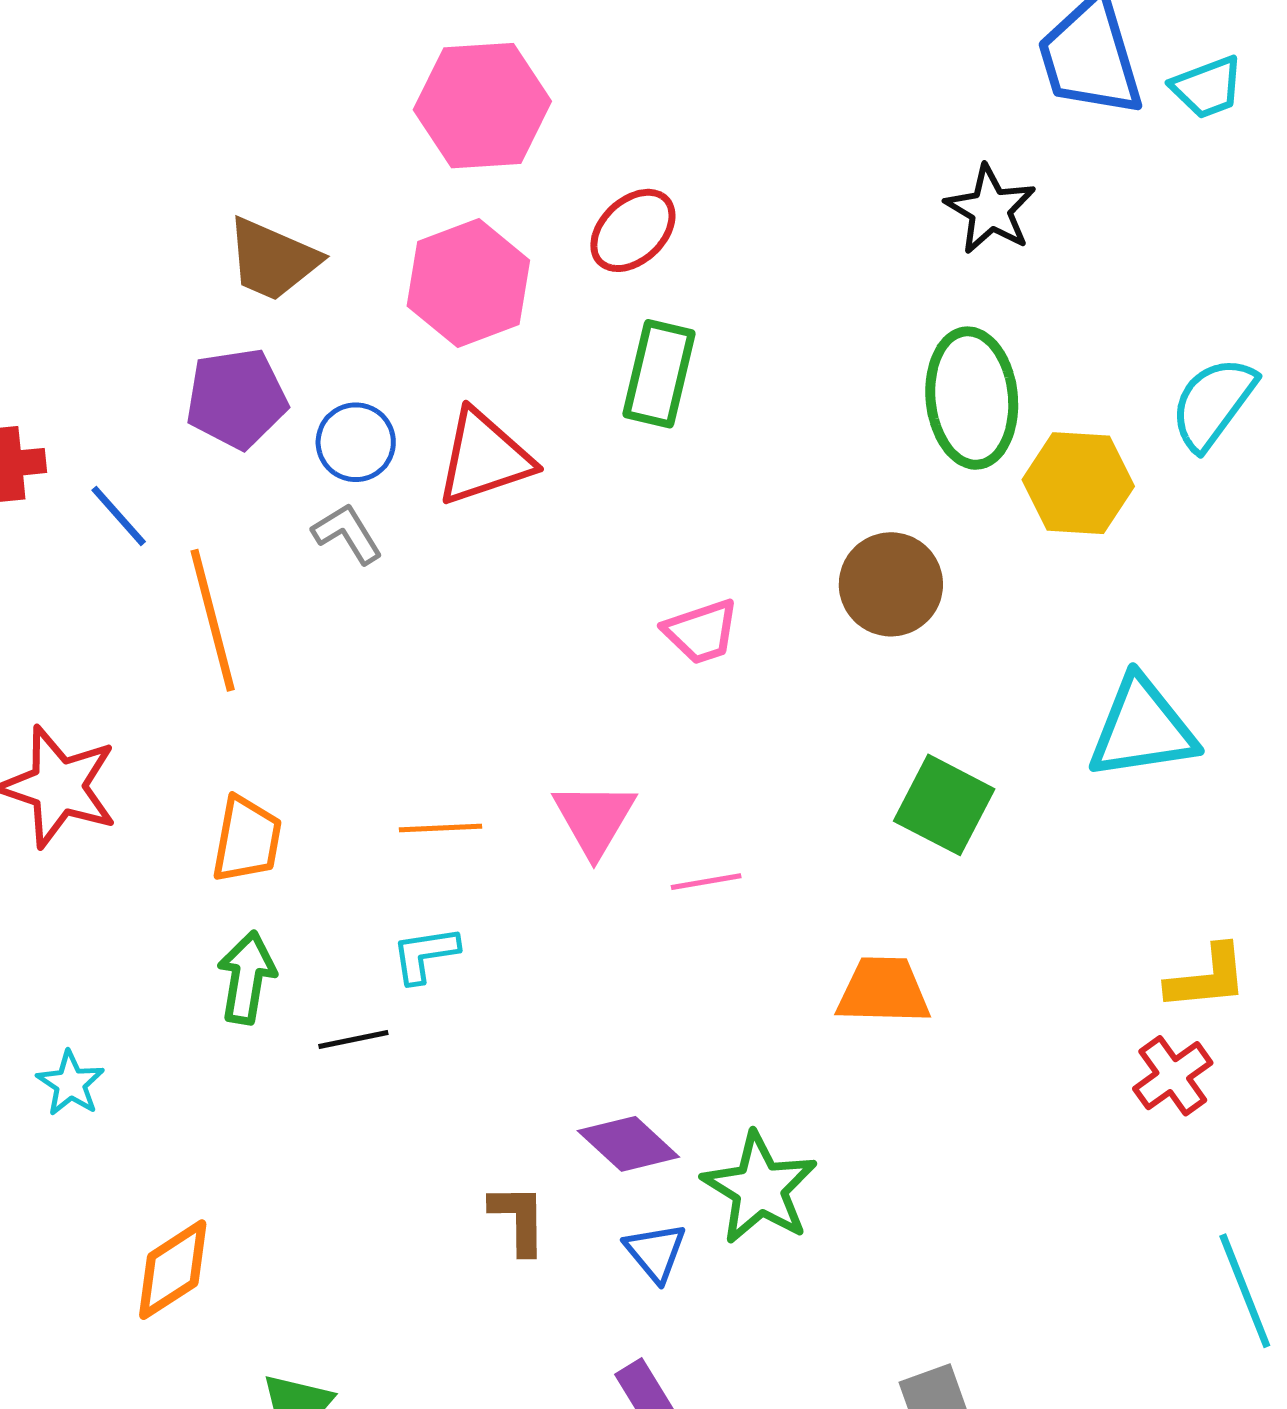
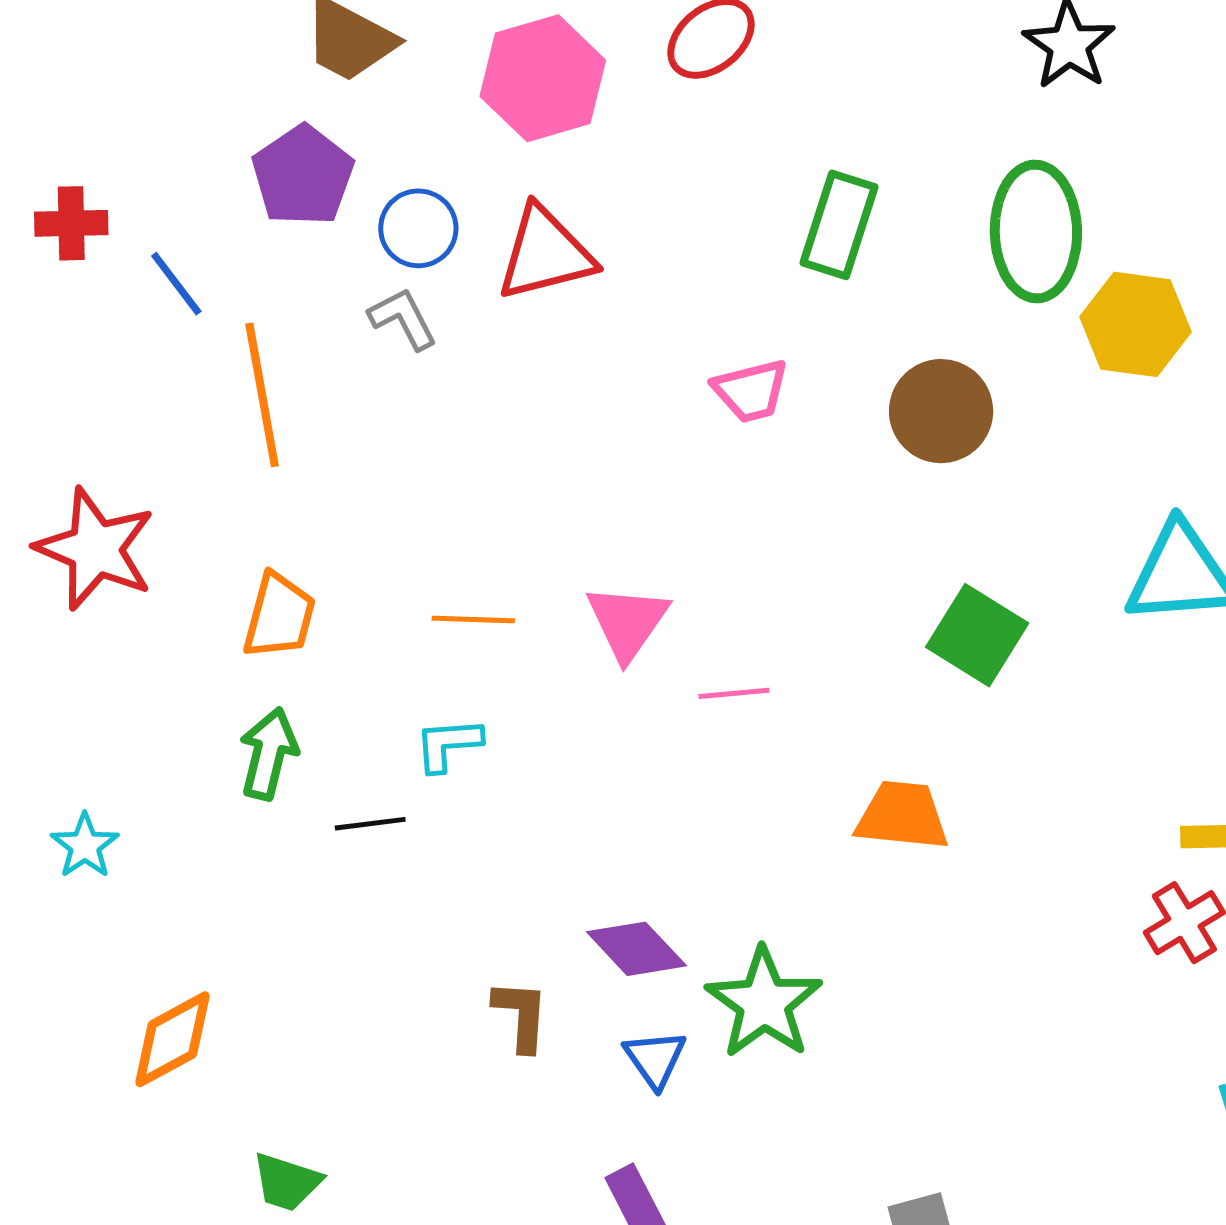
green rectangle: (659, 374) -> (839, 225), moved
purple pentagon: (236, 399) -> (303, 176), turned -30
pink trapezoid: (701, 632) -> (751, 391), moved

